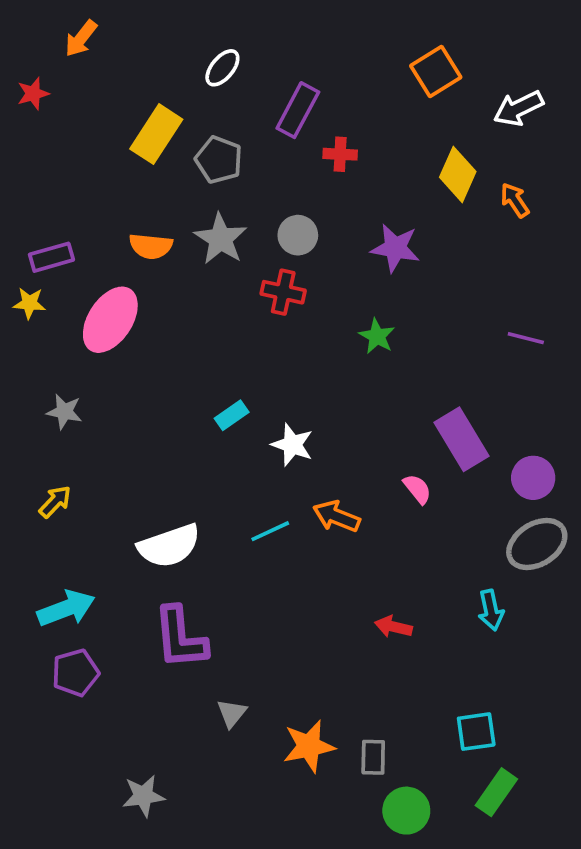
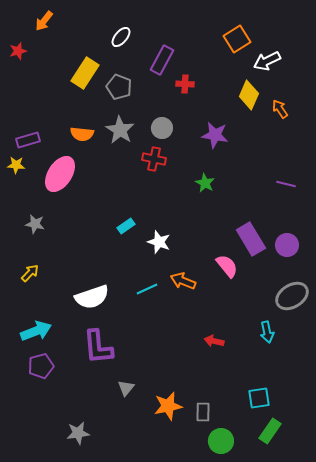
white arrow: (518, 108) -> (267, 61), moved
purple circle: (533, 478) -> (287, 245), moved
pink semicircle: (417, 489) -> (227, 266), size x1.4

